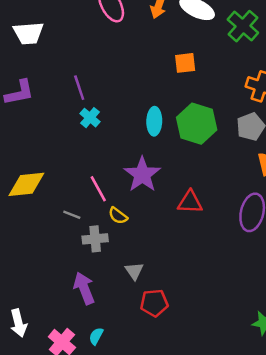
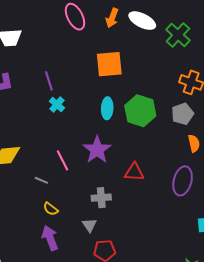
orange square: (185, 63) -> (109, 64), moved, size x1.6
yellow semicircle: (118, 216) -> (51, 209), moved
gray cross: (95, 239) -> (101, 198), moved

